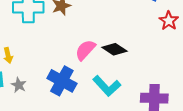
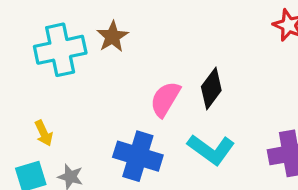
black diamond: (114, 49) -> (211, 88), turned -75

